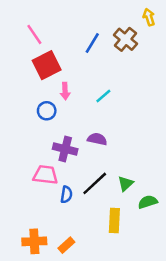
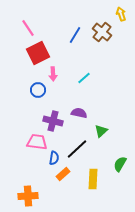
green triangle: (126, 183) -> (101, 131), moved
green semicircle: (148, 202) -> (120, 164), turned -42
orange rectangle: (66, 245) -> (63, 174), moved

